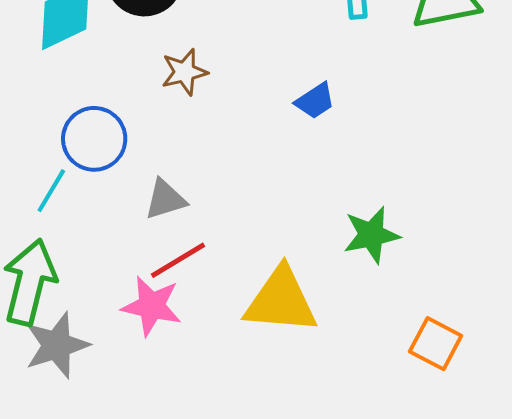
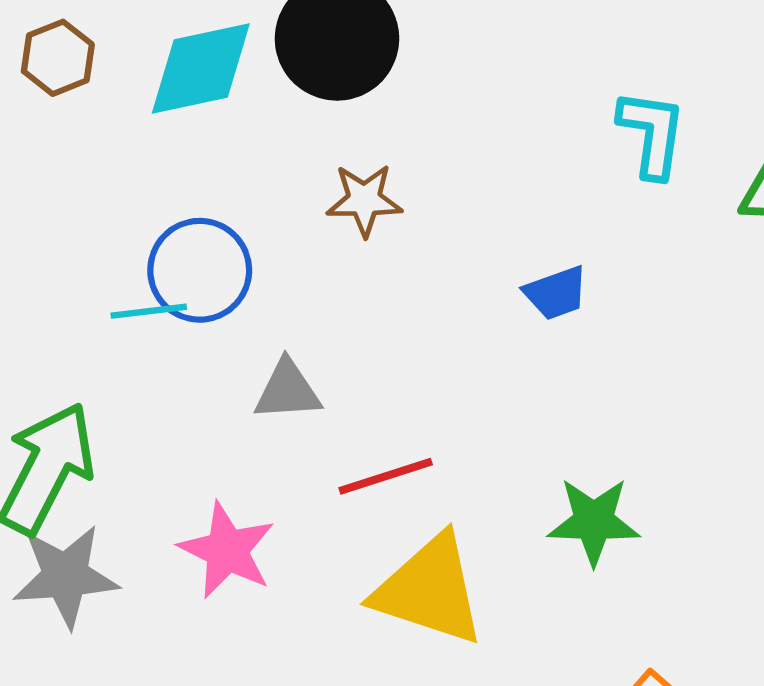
cyan line: (51, 191) -> (149, 311), moved, turned 39
red line: (178, 260) -> (386, 476), moved

